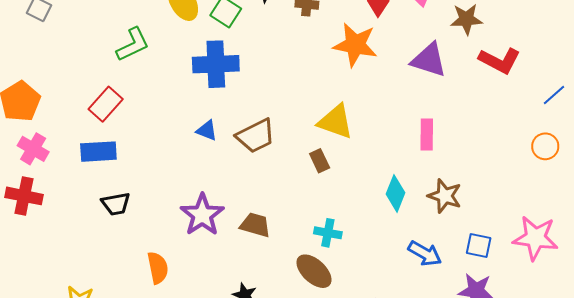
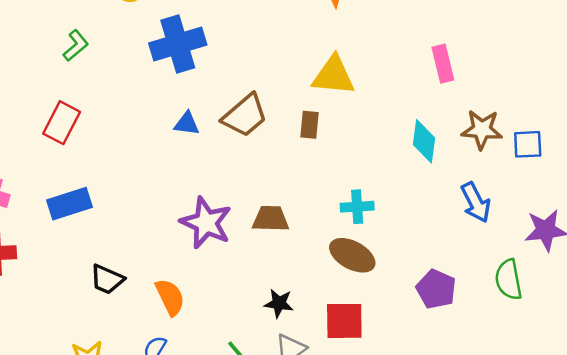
green L-shape: (133, 45) -> (76, 46), size x0.7
blue rectangle: (98, 152) -> (70, 204), moved
brown rectangle: (320, 161) -> (309, 125), moved, turned 45
black trapezoid: (116, 204) -> (107, 279), moved, turned 48
blue square: (479, 246) -> (528, 144), moved
blue arrow: (425, 254) -> (476, 202), turned 48

